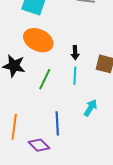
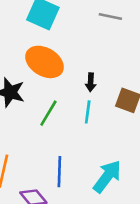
cyan arrow: (90, 108) -> (107, 176), moved, size x1.5

